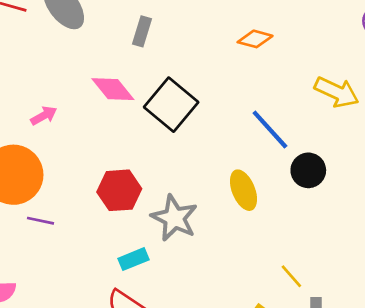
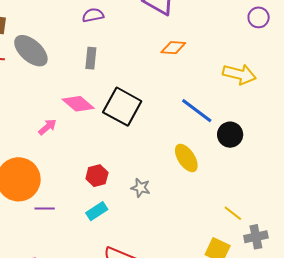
pink arrow: (44, 116) -> (47, 127), moved
red hexagon: (119, 190) -> (97, 176), size x0.7
gray star: (174, 218) -> (140, 188), size x0.6
cyan rectangle: (133, 259) -> (97, 211), moved

